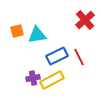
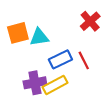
orange square: (17, 31) -> (18, 33), size x1.5
purple cross: (33, 78) -> (35, 83), size x1.5

